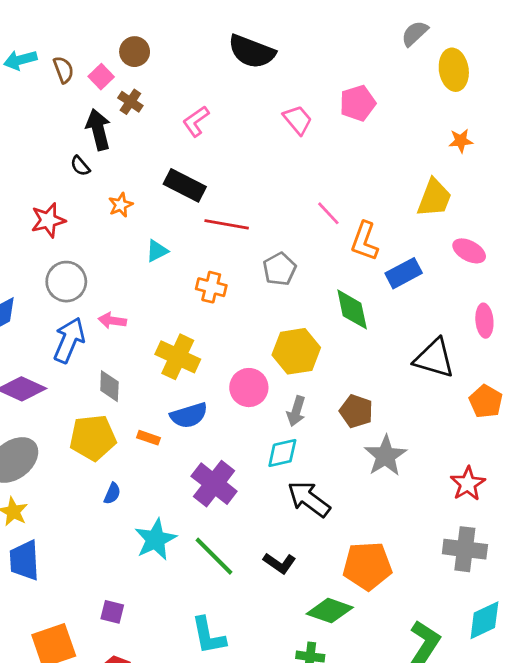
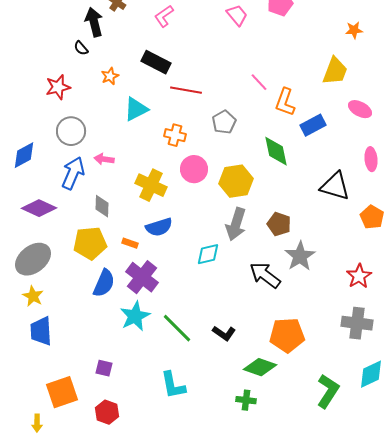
cyan triangle: (157, 251) -> (136, 109), size x1.5
pink circle: (249, 388) -> (194, 169), moved
gray arrow: (296, 411) -> (236, 224), size x1.5
cyan diamond: (282, 453) -> (208, 254), moved
purple cross: (214, 484) -> (142, 277), moved
blue semicircle: (112, 493) -> (104, 283), size x1.8
black arrow: (309, 499) -> (265, 275), moved

